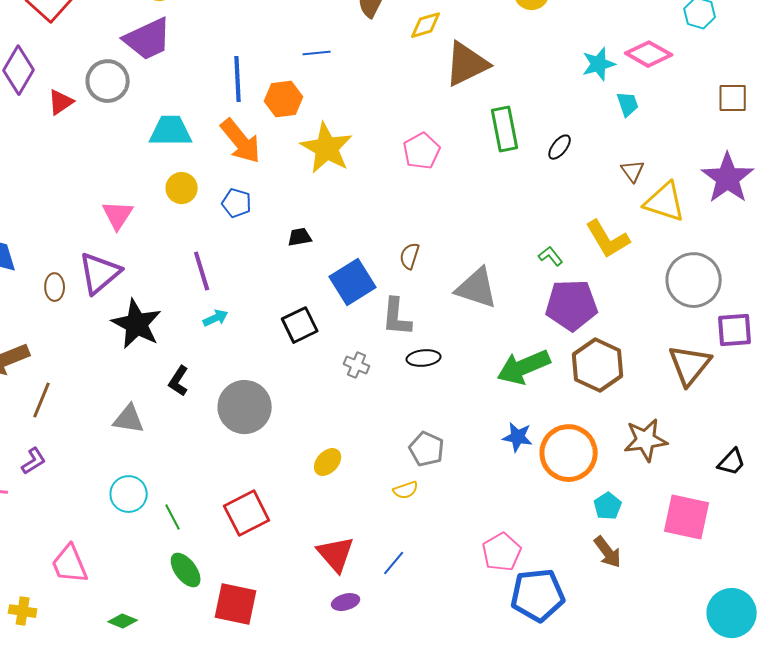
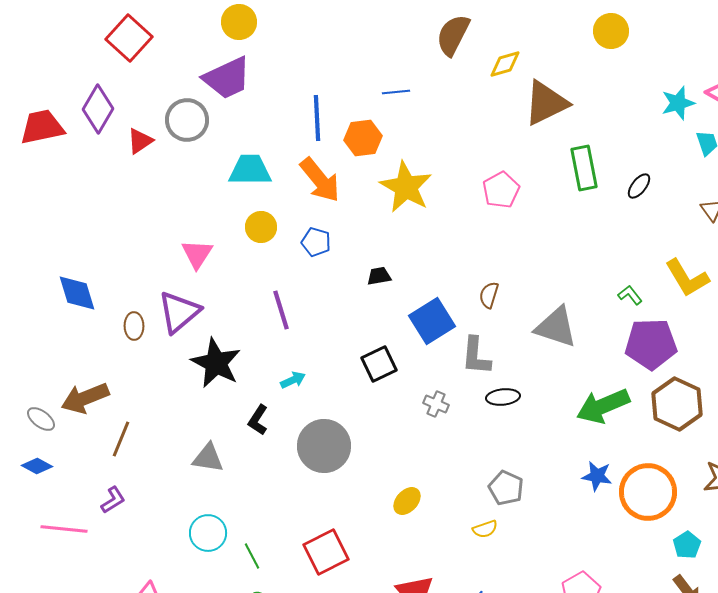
cyan arrow: (216, 318) -> (293, 380), moved

